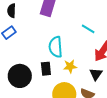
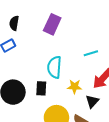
cyan line: (88, 29) -> (91, 53), turned -56
yellow star: (70, 66) -> (75, 87), moved

